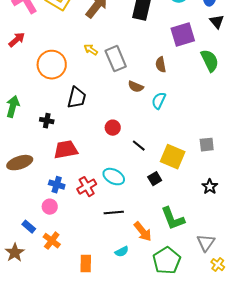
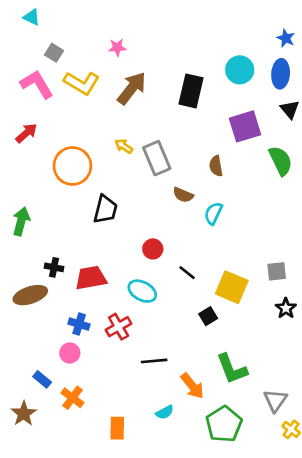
black cross: (47, 121) -> (54, 267), moved
cyan ellipse: (114, 177) -> (142, 291), moved
black star: (210, 187) -> (286, 308), moved

